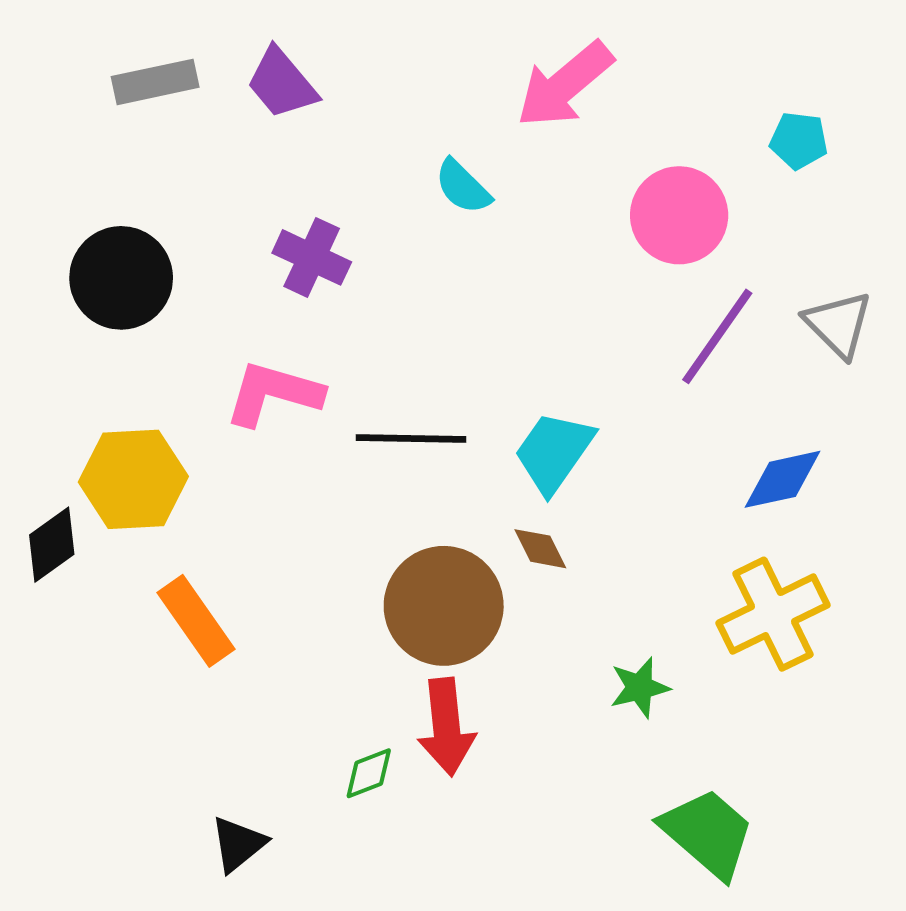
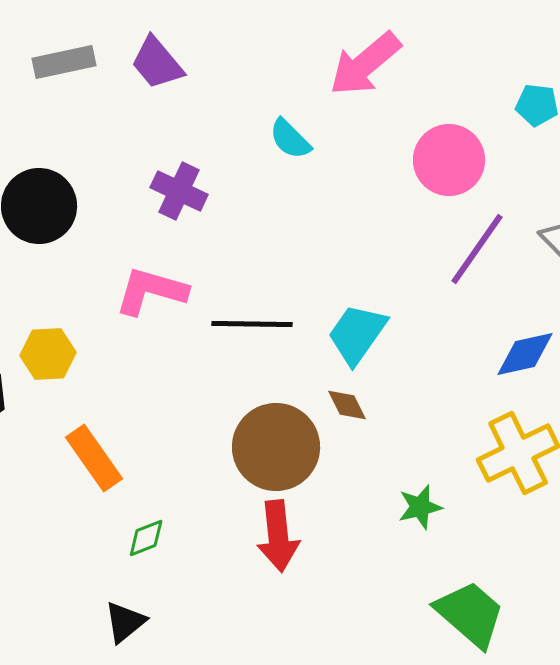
yellow hexagon: (133, 479) -> (48, 354), size x0.7
green diamond: (369, 773) -> (146, 538), moved

